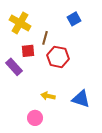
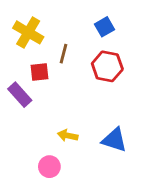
red hexagon: (58, 57) -> (107, 66), moved

